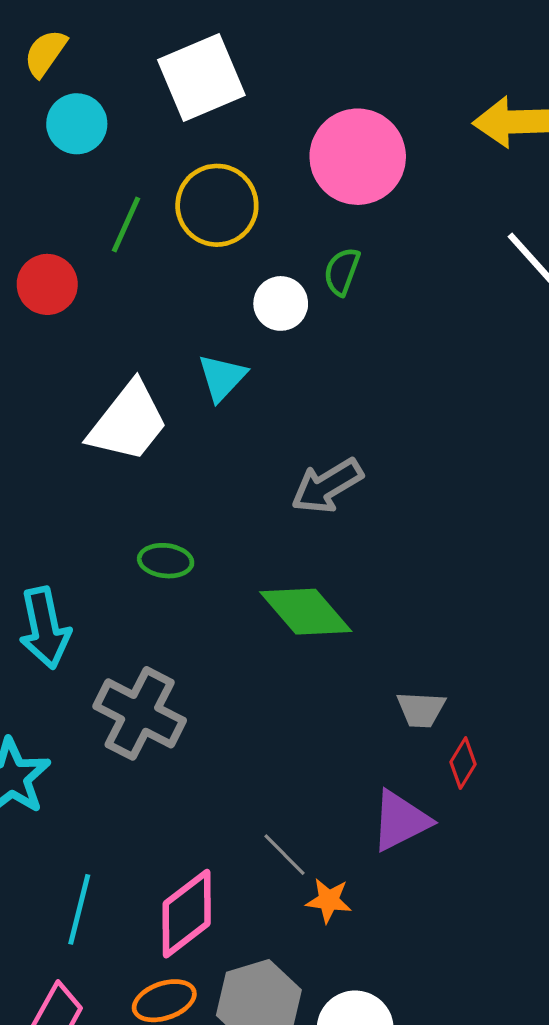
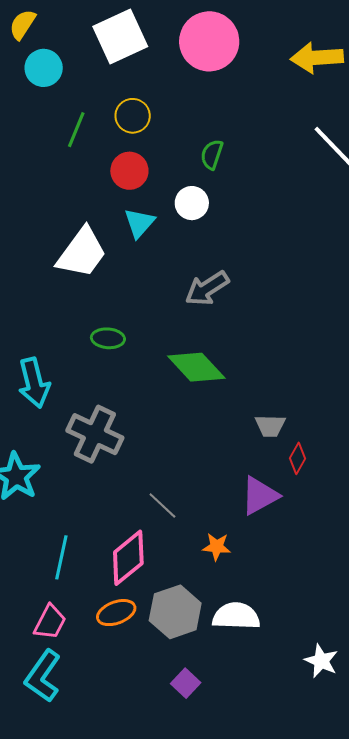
pink circle: (358, 157) -> (209, 41), moved
yellow circle: (217, 205) -> (133, 116), size x0.7
red circle: (47, 284) -> (129, 171), moved
white circle: (281, 303) -> (192, 203), moved
gray line: (285, 855) -> (162, 505), moved

